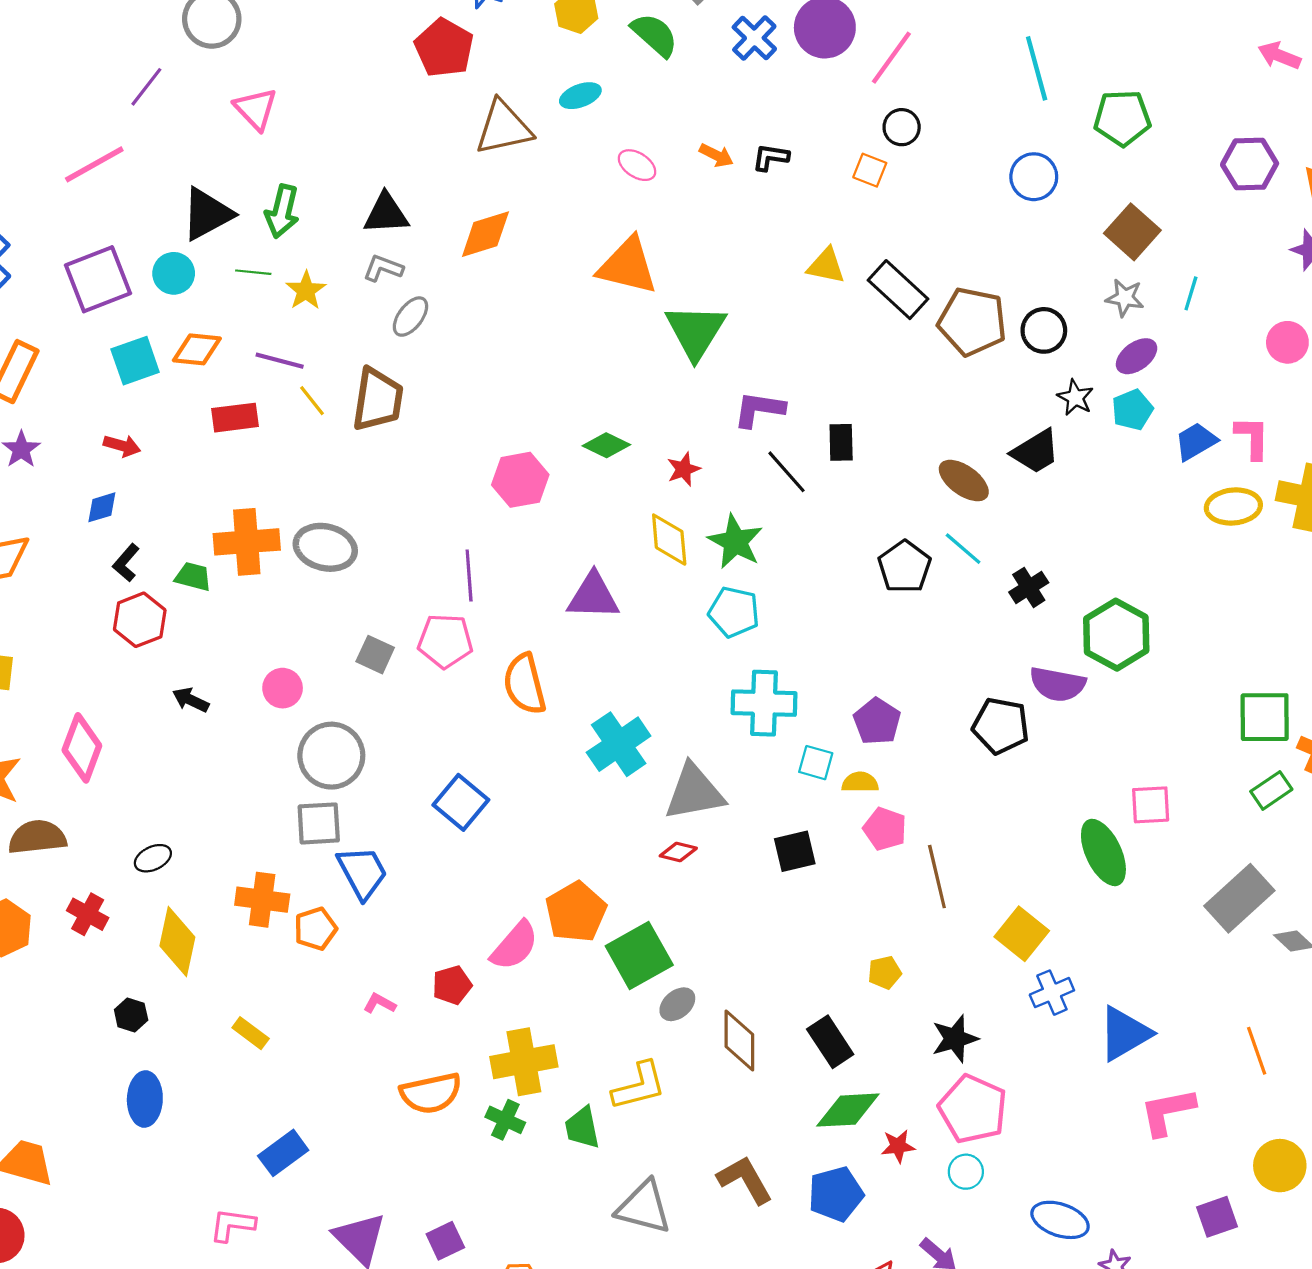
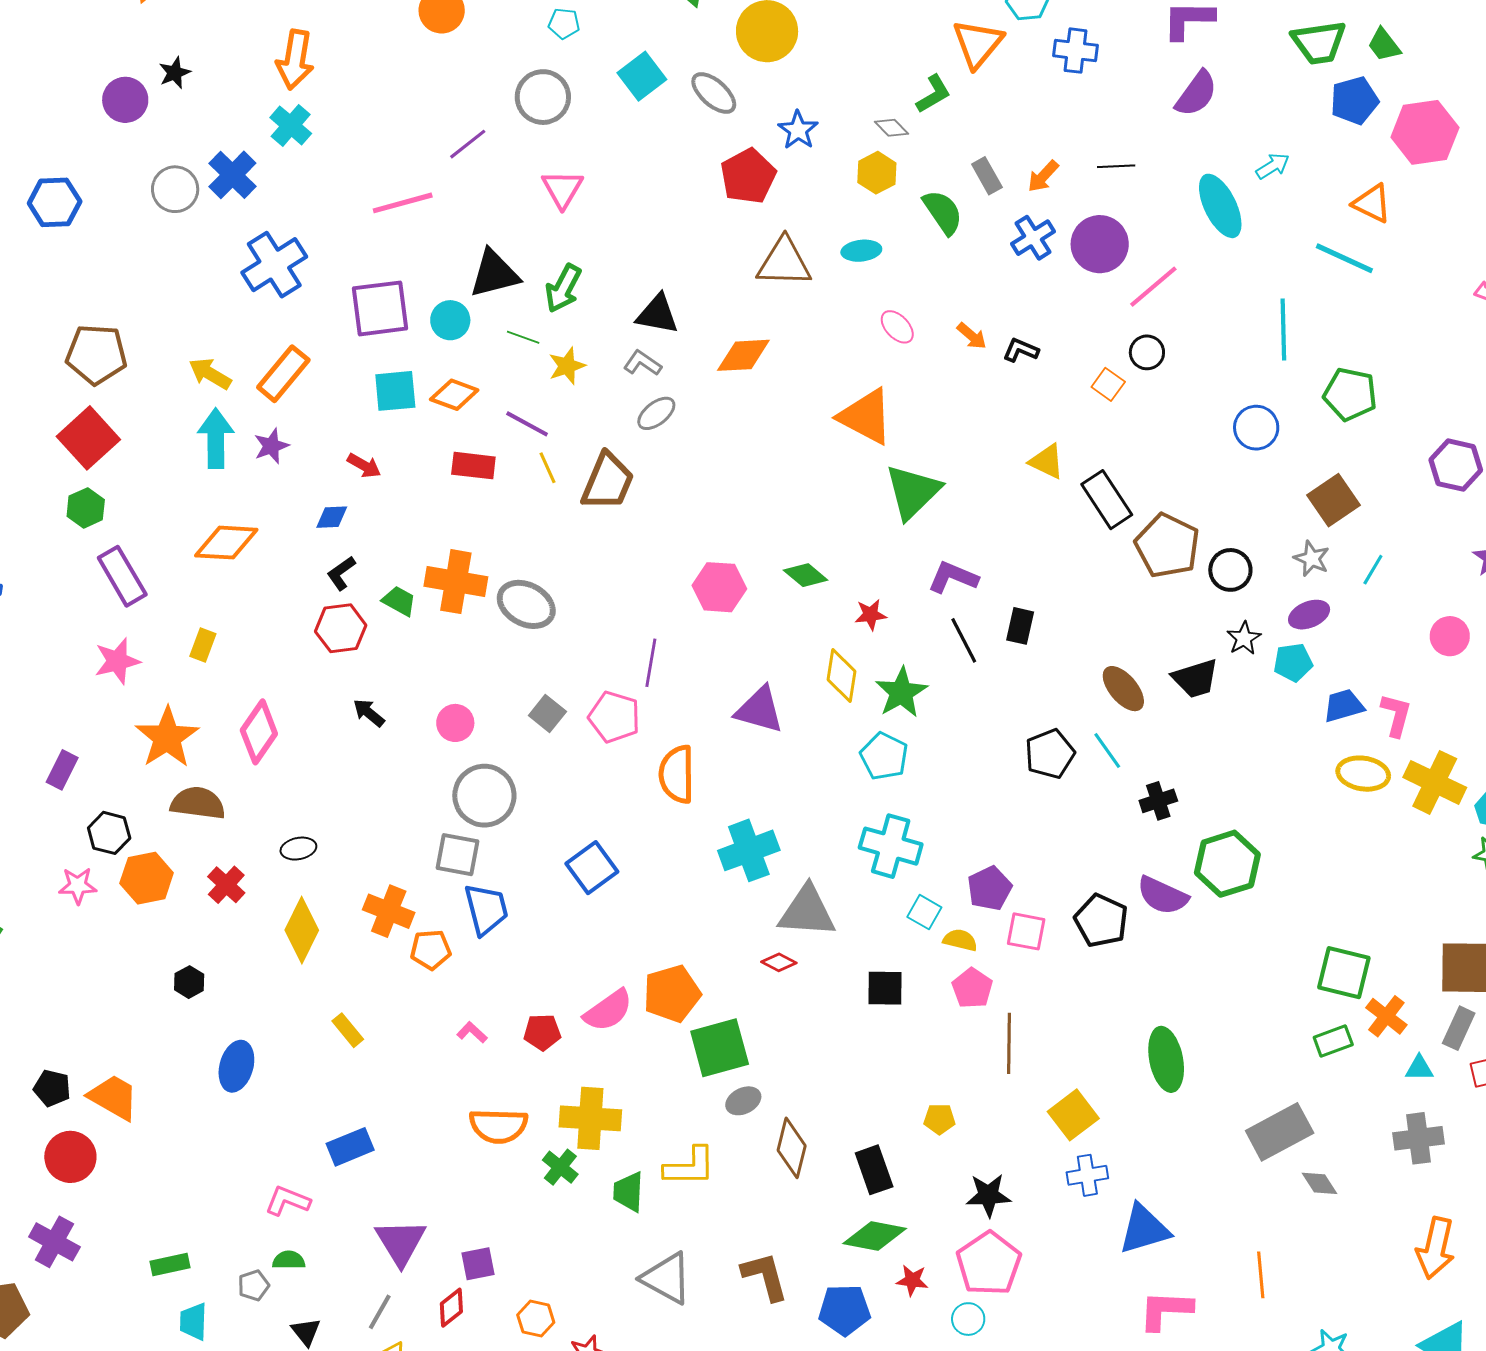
pink square: (1151, 805) -> (1026, 931), moved
black hexagon: (131, 1015) -> (189, 982), moved

